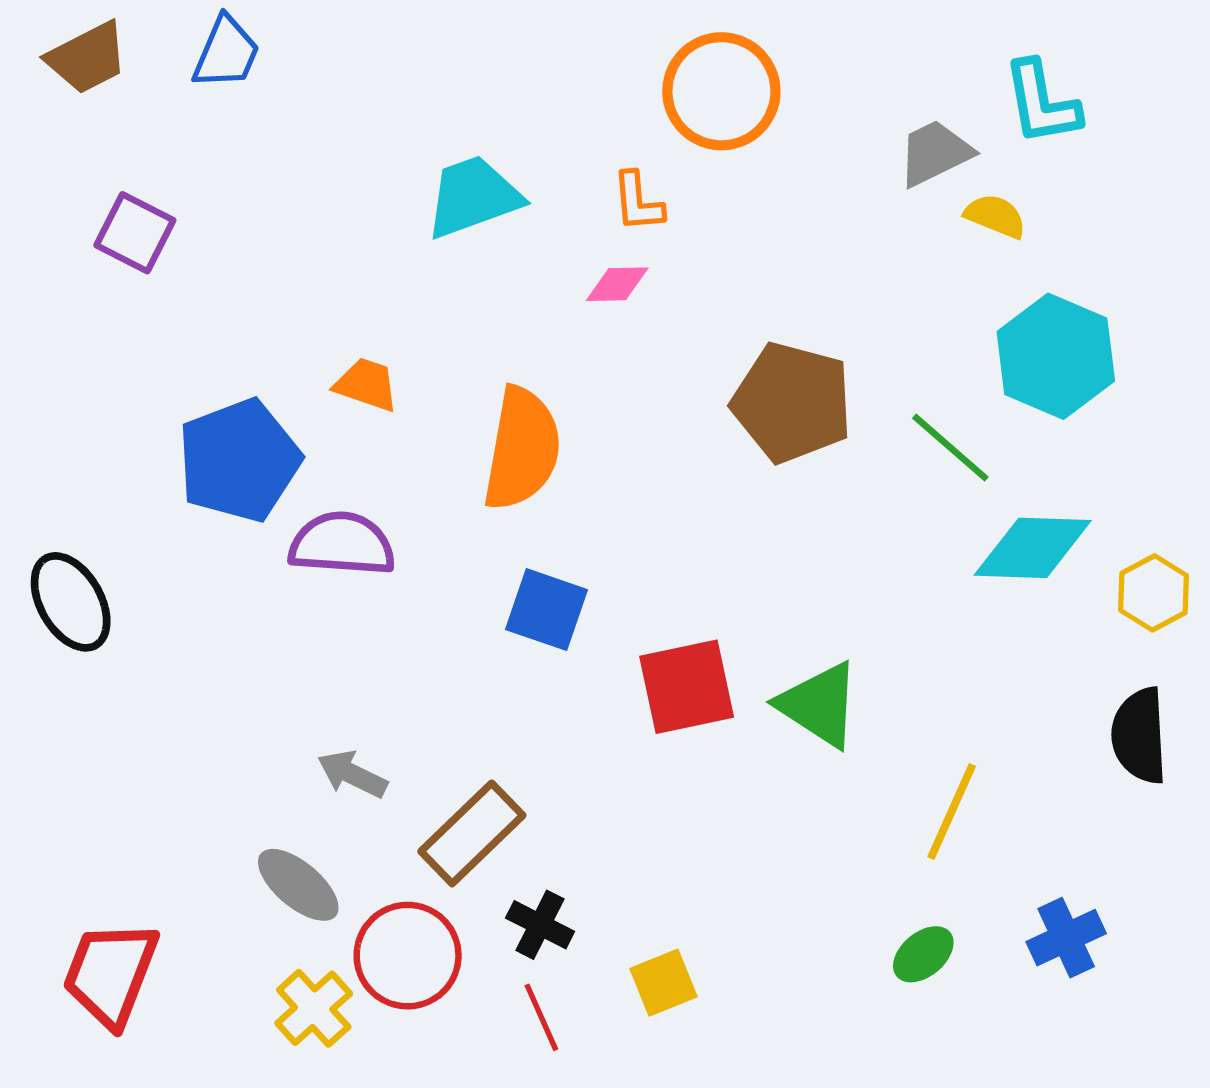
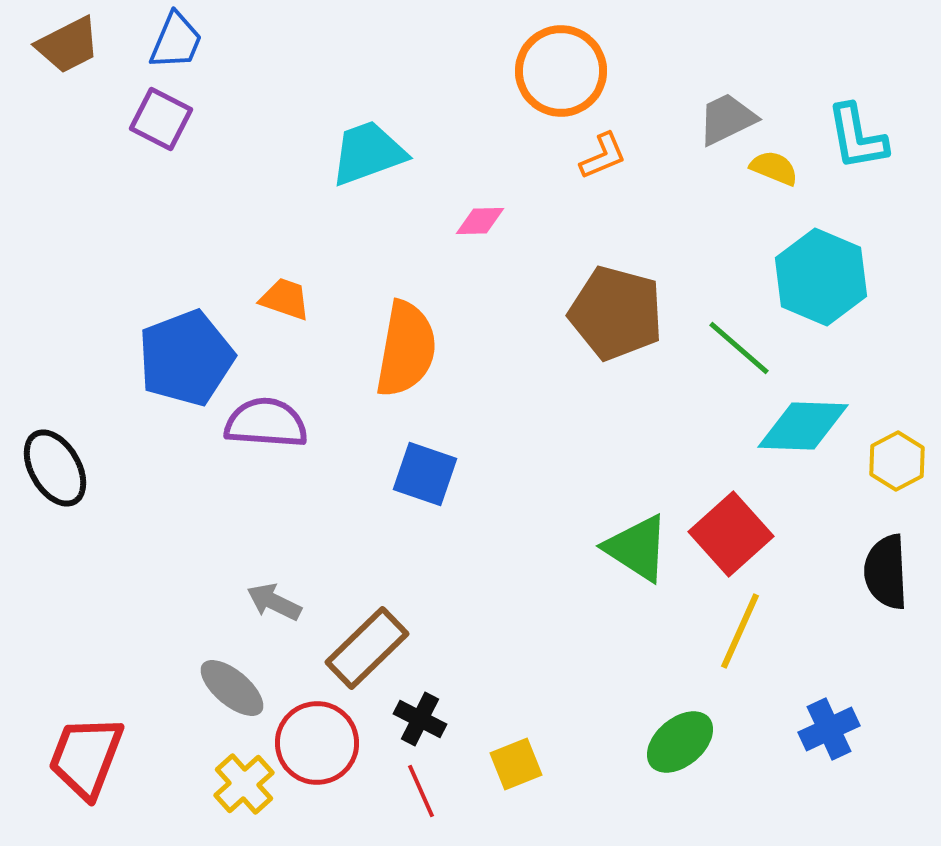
cyan L-shape: (1042, 103) -> (857, 137), moved
orange L-shape: (638, 202) -> (603, 156), moved, turned -108
purple square: (135, 233) -> (161, 119), moved
red square: (687, 687) -> (731, 534), moved, turned -30
green ellipse: (923, 954) -> (680, 742), moved, size x1.4

